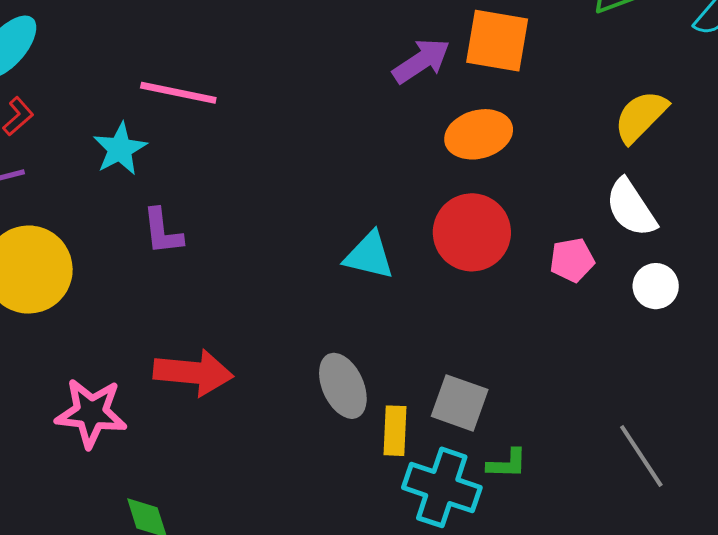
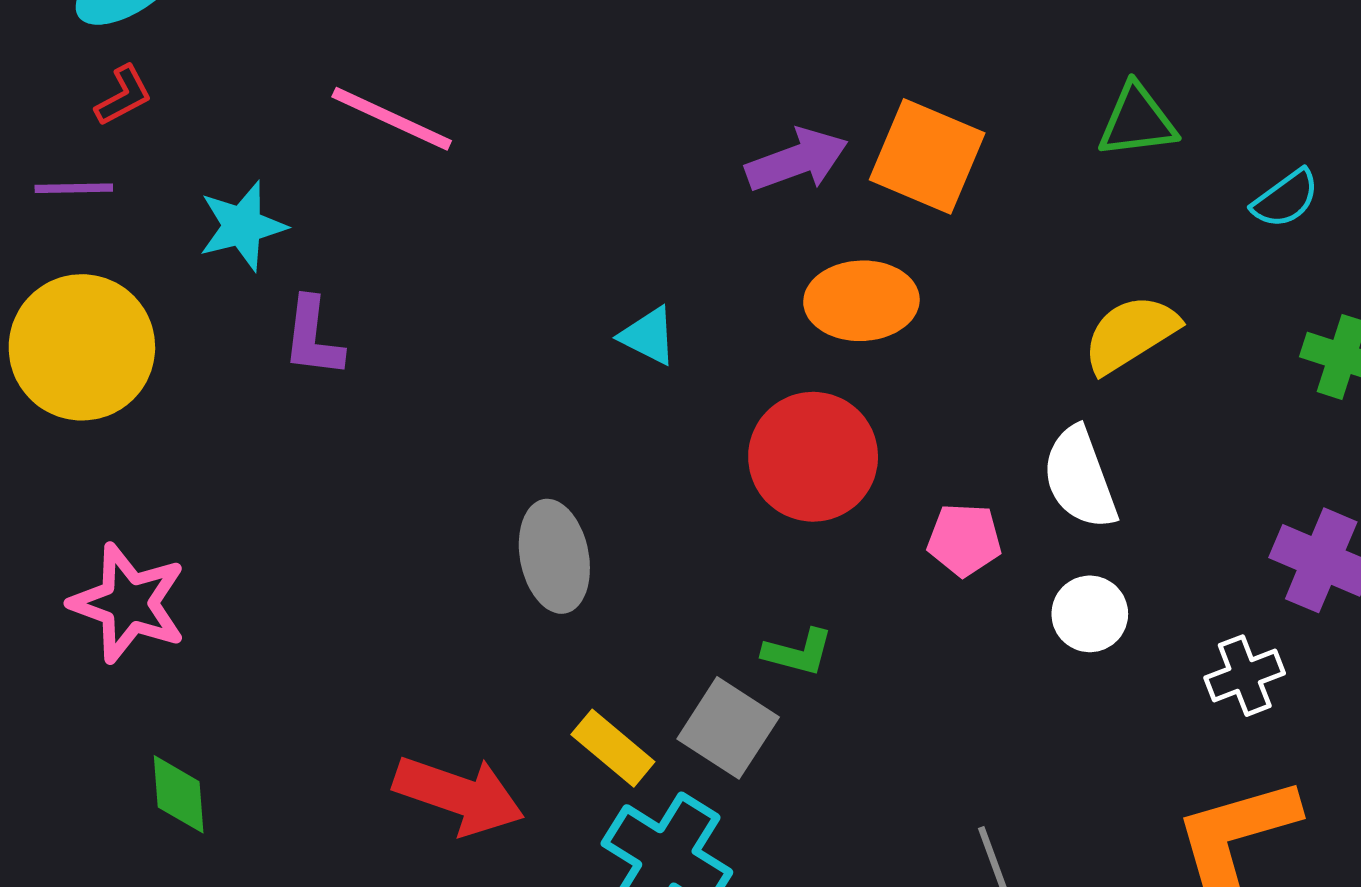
cyan star: (120, 149) -> (242, 226), moved
cyan triangle: (369, 256) -> (648, 336), moved, size x0.7
red arrow: (193, 373) -> (459, 795), moved
gray ellipse: (343, 386) -> (554, 556), moved
yellow rectangle: (395, 431) -> (613, 748), turned -66
green L-shape: (507, 464) -> (798, 652), moved

